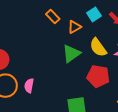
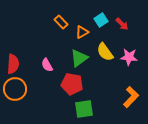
red pentagon: (98, 76) -> (72, 84), moved
pink semicircle: (29, 86) -> (47, 65), moved, turned -40

